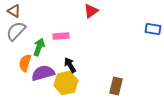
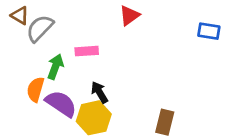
blue rectangle: (153, 29) -> (209, 31), moved
gray semicircle: (16, 31) -> (40, 28), moved
purple semicircle: (43, 73) -> (61, 104), turned 50

